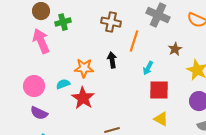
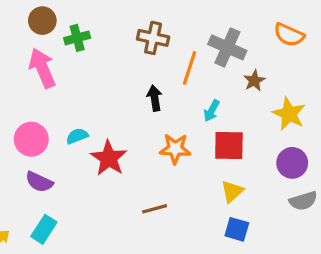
gray cross: (158, 15) -> (227, 47), moved
orange star: (84, 68) -> (175, 149), moved
yellow triangle: (161, 119) -> (232, 191), turned 49

